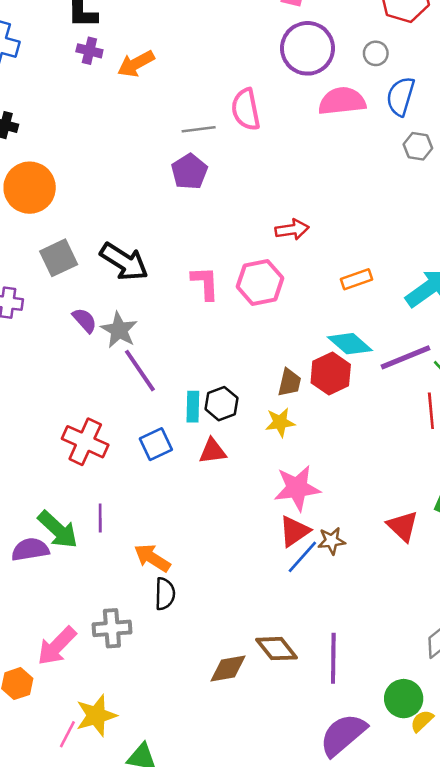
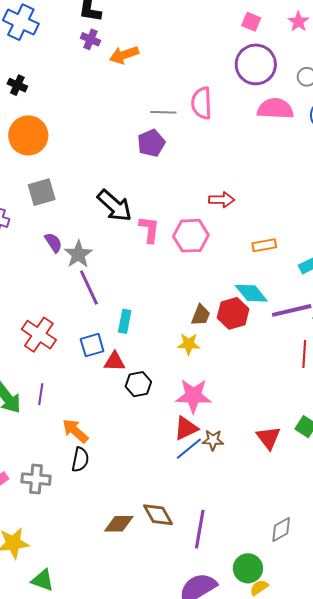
black arrow: (124, 262) -> (115, 206), moved
black hexagon: (221, 404) -> (138, 384), moved
red triangle: (213, 451) -> (115, 362), moved

